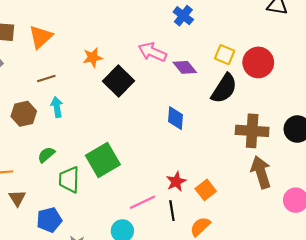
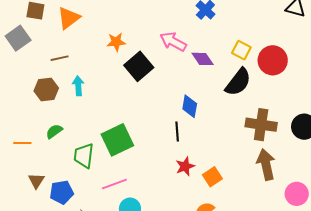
brown line: (46, 78) -> (60, 58), moved
green semicircle: (46, 155) -> (54, 131), moved
brown triangle: (17, 198) -> (36, 181), moved
pink line: (142, 202) -> (114, 184), moved
black line: (172, 211) -> (177, 132), moved

